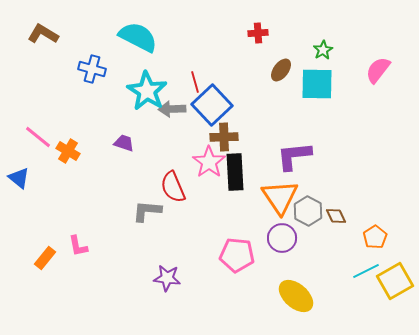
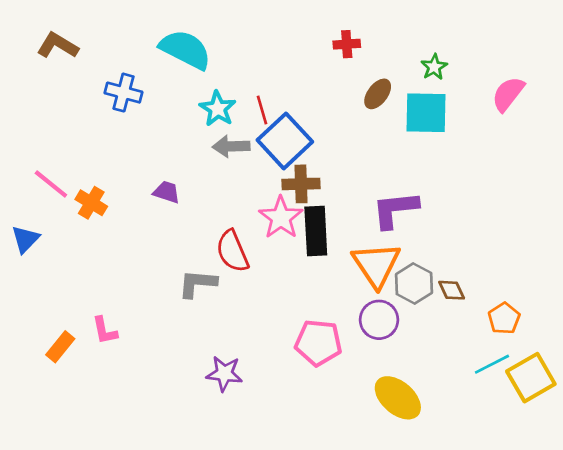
cyan star: (147, 91) -> (218, 109), moved, size x0.7
blue triangle: (19, 178) -> (25, 239), turned 35

